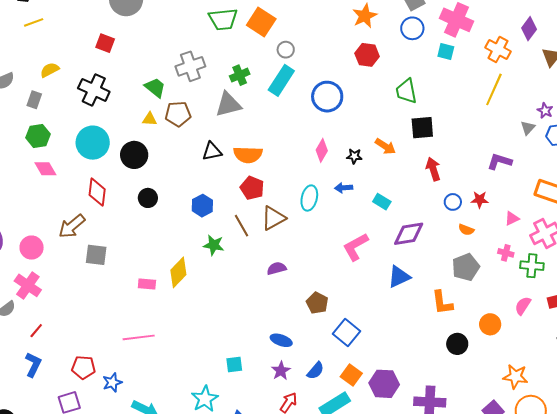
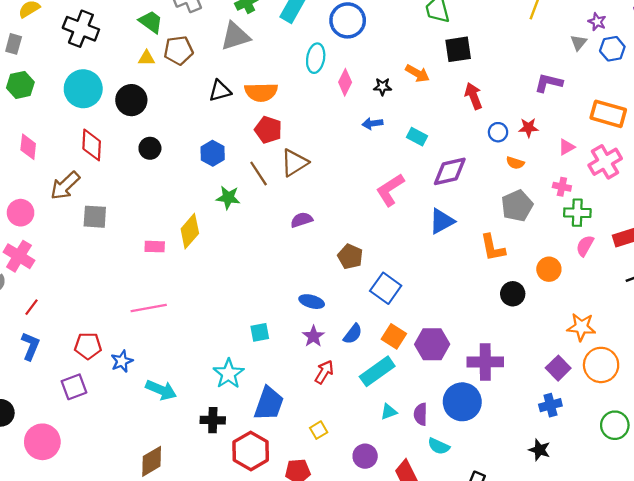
pink diamond: (45, 169) -> (28, 147), moved, turned 40
cyan ellipse: (309, 198) -> (316, 58), moved
green cross: (532, 266) -> (577, 213), moved

